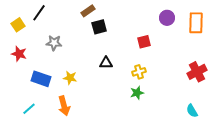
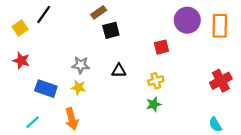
purple circle: (167, 18) -> (187, 20), size x1.5
gray star: (54, 43) -> (81, 65), moved

